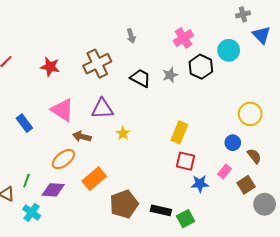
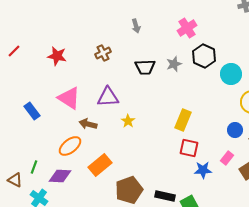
cyan circle: (229, 50) -> (231, 74), moved
brown cross: (97, 64) -> (103, 53), size x0.6
black trapezoid: (140, 78) -> (145, 67), turned 150

